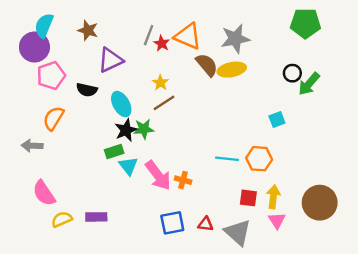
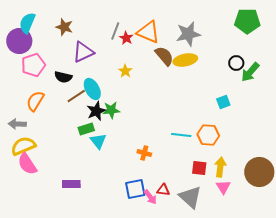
brown line: (164, 103) -> (76, 96), moved
pink arrow: (158, 175) -> (150, 197), moved, size x0.6
yellow semicircle: (62, 219) -> (23, 146), moved, size x1.4

